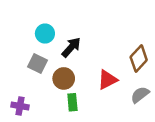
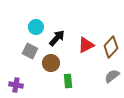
red triangle: (107, 80) -> (86, 45), moved
green rectangle: (72, 102) -> (68, 81), moved

